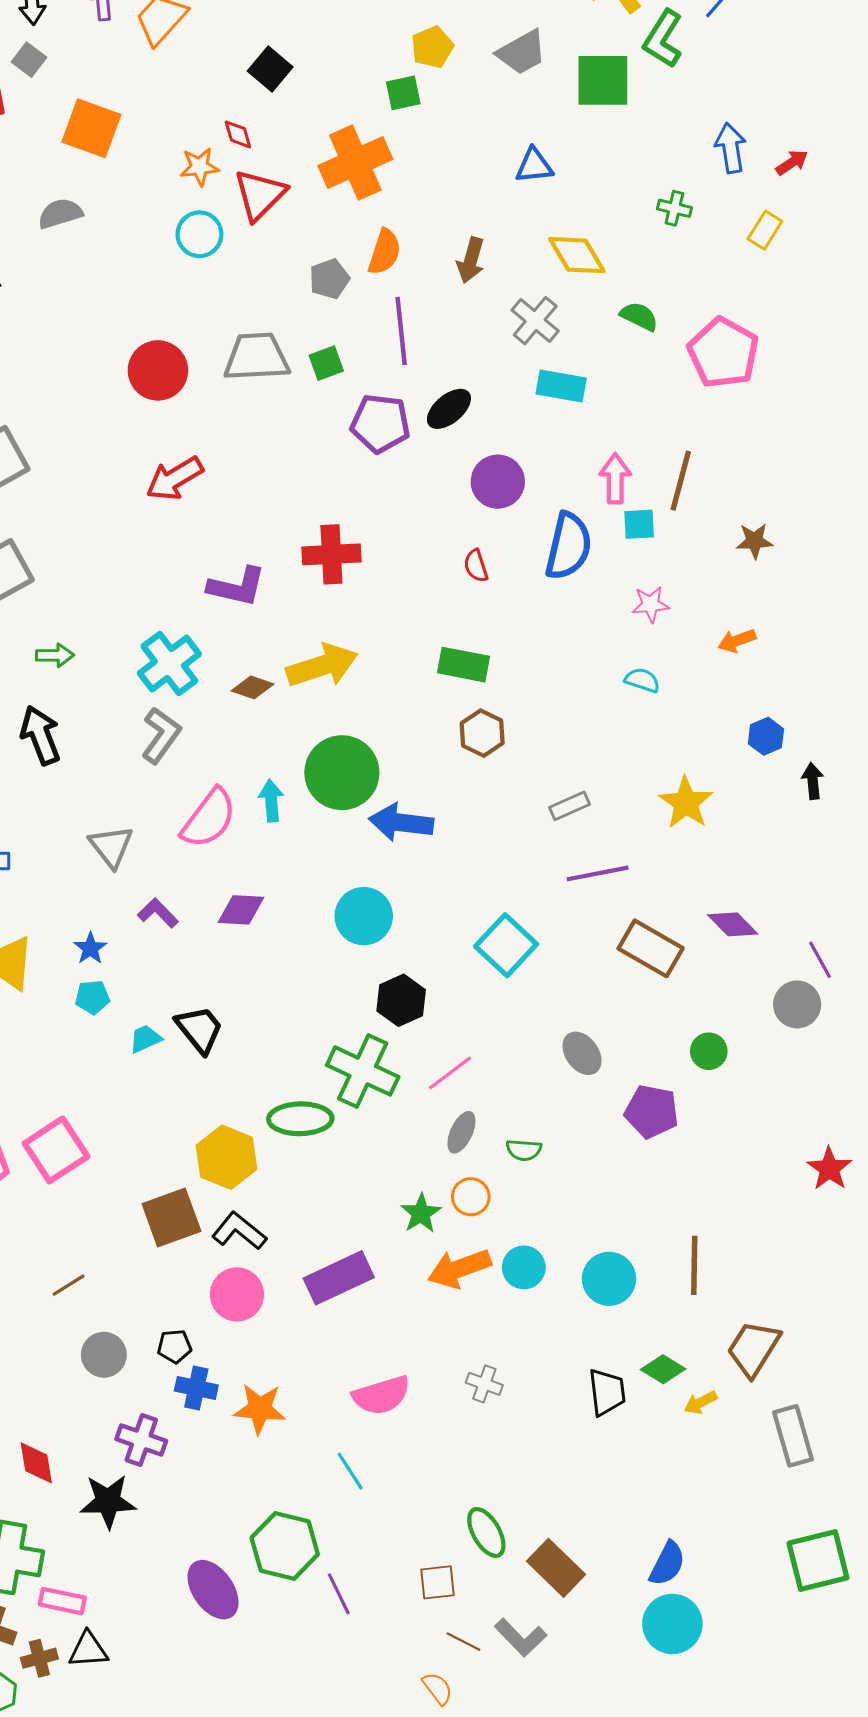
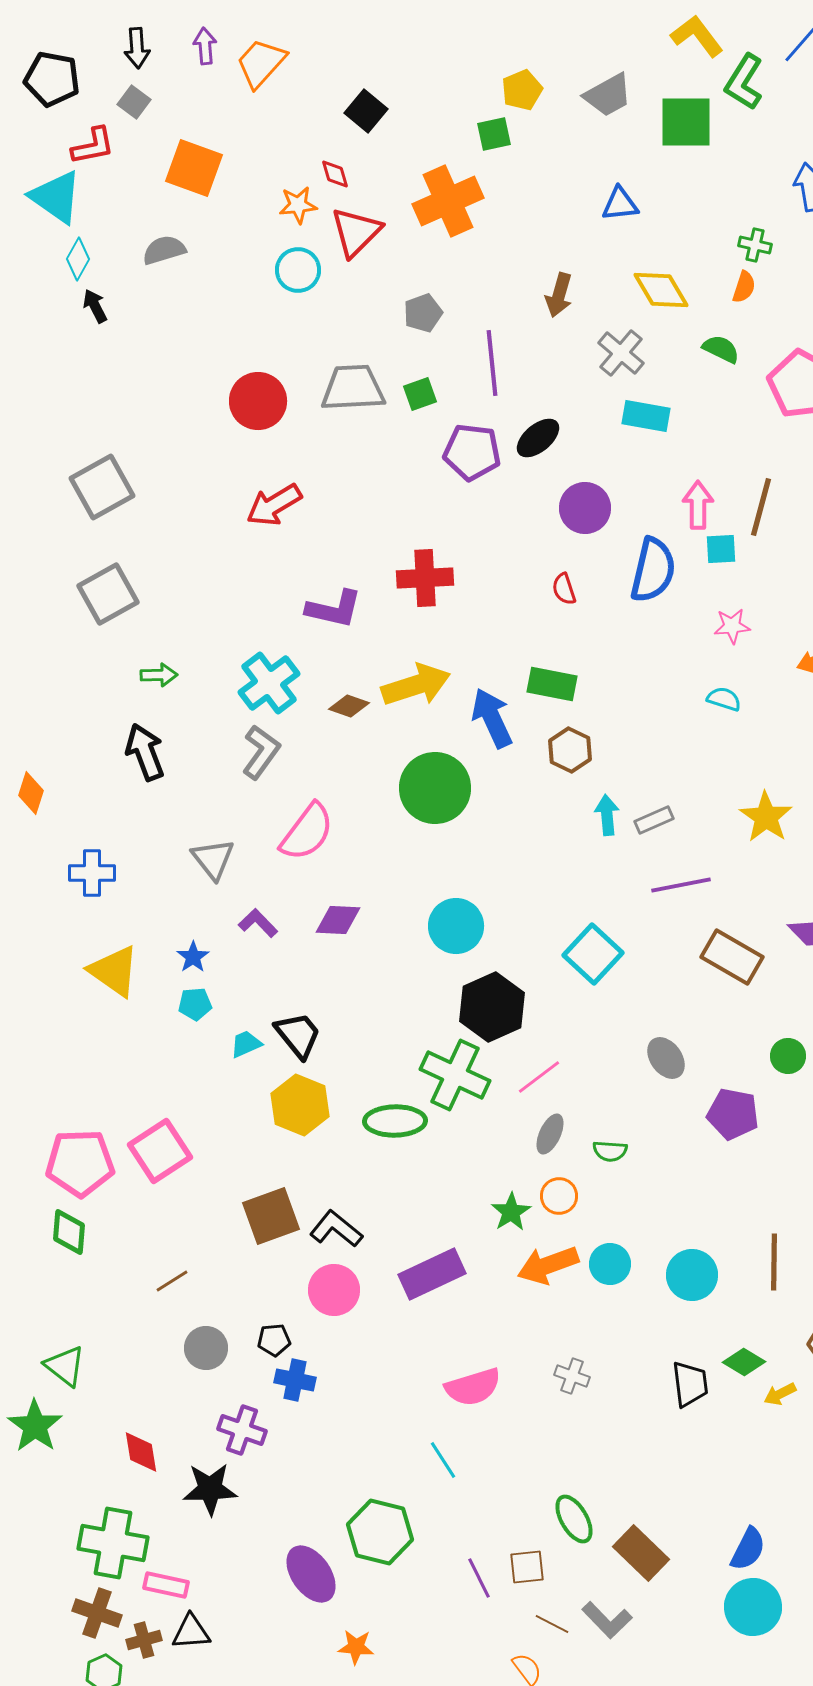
orange semicircle: (384, 252) -> (744, 287), moved, size x0.7
cyan arrow: (271, 801) -> (607, 815), moved
blue arrow: (401, 823) -> (492, 718), moved, turned 58
black hexagon: (401, 1000) -> (492, 1007), size x1.4
yellow hexagon: (227, 1157) -> (300, 1105), moved
orange star: (260, 1409) -> (356, 1647), moved, size x0.7
purple line: (339, 1594) -> (479, 1578), moved

